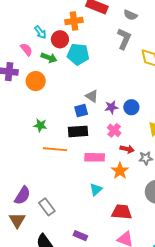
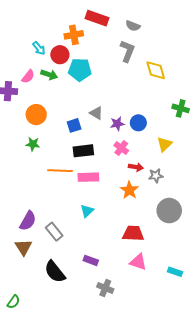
pink semicircle: (26, 49) -> (28, 77), moved, turned 80
orange circle: (36, 81) -> (36, 115), moved
blue square: (81, 111) -> (74, 125), moved
green star: (40, 125) -> (33, 144), moved
pink rectangle: (95, 157) -> (88, 177), moved
cyan triangle: (96, 189) -> (87, 211), moved

